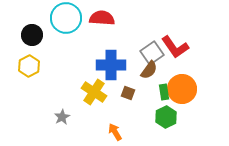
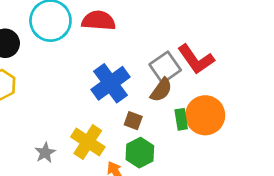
blue cross: (111, 65) -> (111, 83), turned -36
yellow cross: (94, 92) -> (88, 142), moved
green hexagon: (166, 117) -> (140, 153), moved

